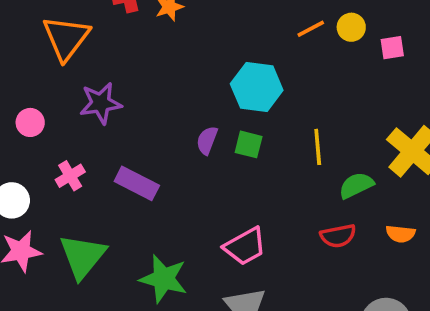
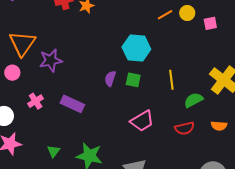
orange triangle: (66, 38) -> (22, 43), moved
pink trapezoid: (245, 246) -> (142, 121), moved
green triangle: (83, 256) -> (54, 151), moved, size x0.5

